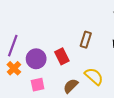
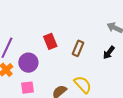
red rectangle: (62, 56) -> (50, 41), moved

